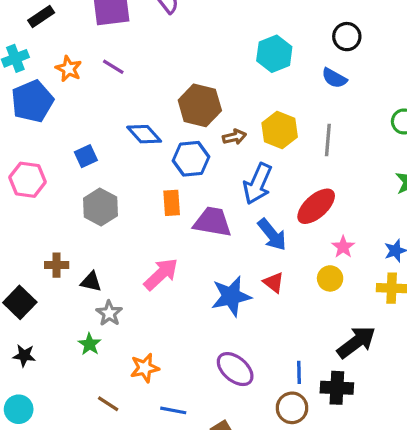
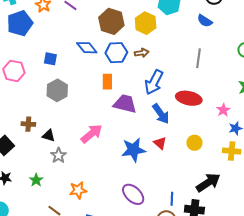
brown hexagon: (200, 105) -> (111, 21), moved
yellow hexagon: (280, 130) -> (146, 23), moved
blue square: (86, 156) -> (50, 59), turned 32
blue hexagon: (191, 159) -> (116, 53), moved
orange rectangle: (172, 203) -> (107, 82), moved
red ellipse: (316, 206) -> (189, 98), turned 50
pink star: (343, 247) -> (223, 110), moved
green star: (90, 344) -> (36, 180), moved

